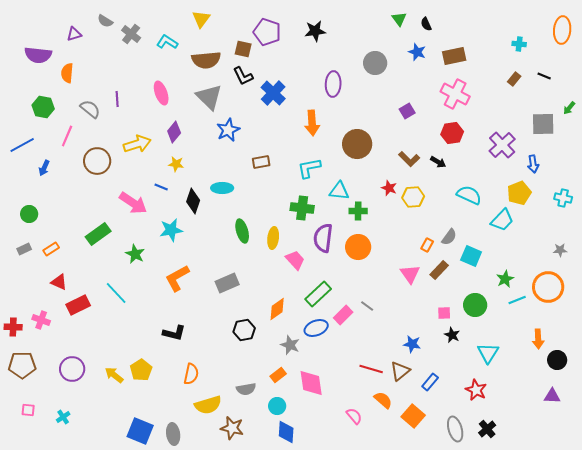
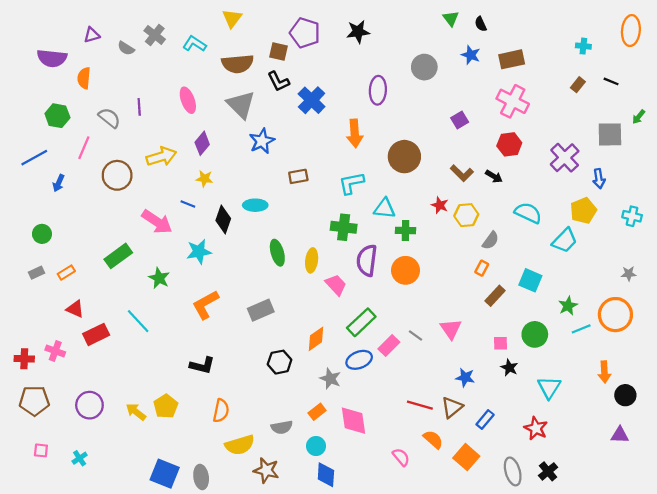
gray semicircle: (105, 21) -> (126, 48), moved
gray semicircle: (449, 237) -> (491, 241), moved
pink triangle: (410, 274) -> (451, 329), moved

